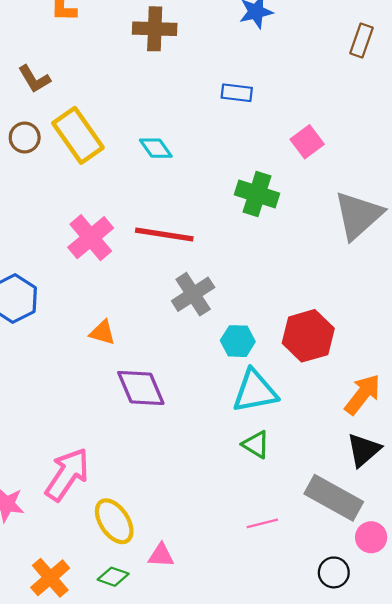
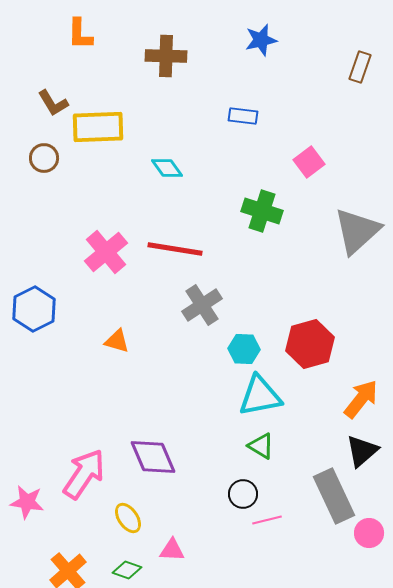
yellow rectangle: (78, 135) -> (98, 127), moved, turned -57
purple diamond: (141, 388) -> (153, 457), moved
gray rectangle: (334, 498) -> (334, 496), turned 36
yellow ellipse: (114, 521) -> (128, 518), size x0.7
black circle: (334, 572) -> (243, 494), moved

